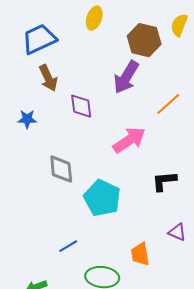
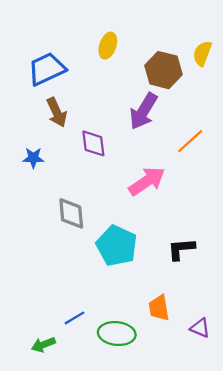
black L-shape: (164, 181) -> (181, 249), moved
purple triangle: (177, 232) -> (200, 328), moved
blue line: (68, 246) -> (74, 318), moved

